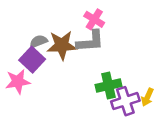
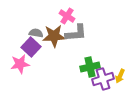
pink cross: (94, 19) -> (67, 16), moved
gray semicircle: (38, 41) -> (36, 33), turned 32

